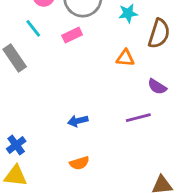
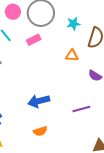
purple line: (138, 118) -> (81, 109), moved
blue arrow: (78, 121) -> (39, 101), size x1.5

